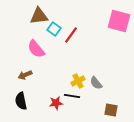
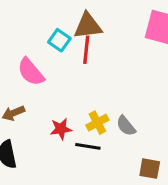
brown triangle: (39, 16) -> (88, 26), moved
red line: (71, 35) -> (86, 50), turned -30
red star: (56, 103) -> (61, 129), moved

